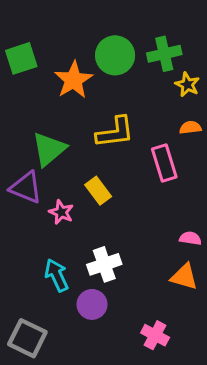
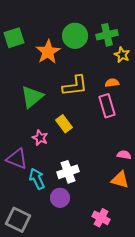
orange semicircle: (190, 128) -> (112, 83), moved
purple triangle: (26, 188) -> (17, 159), moved

